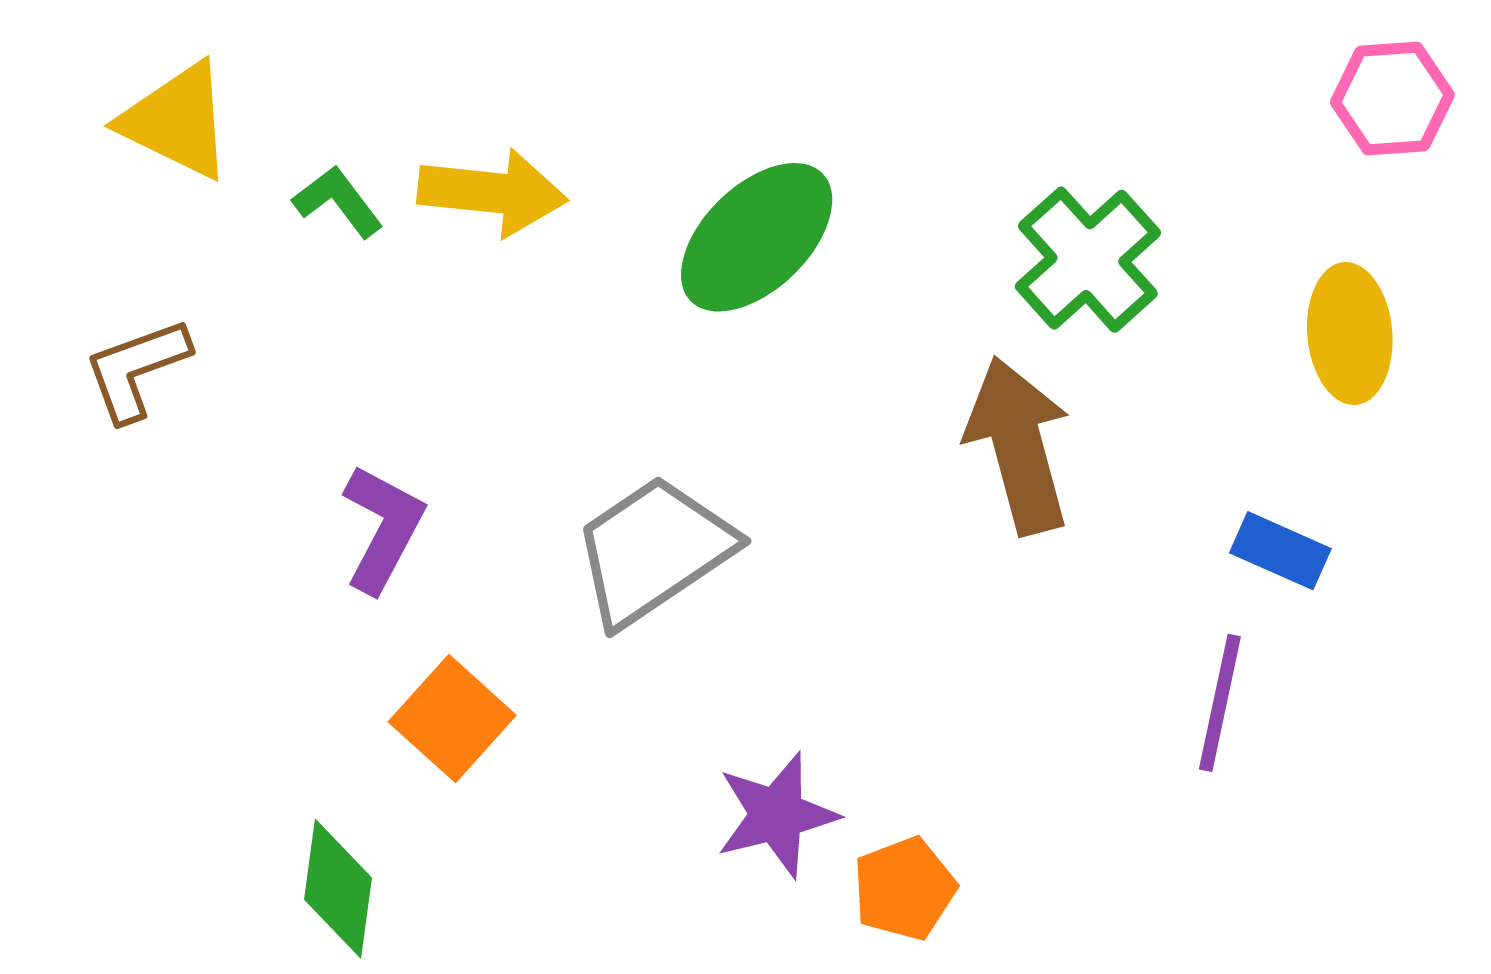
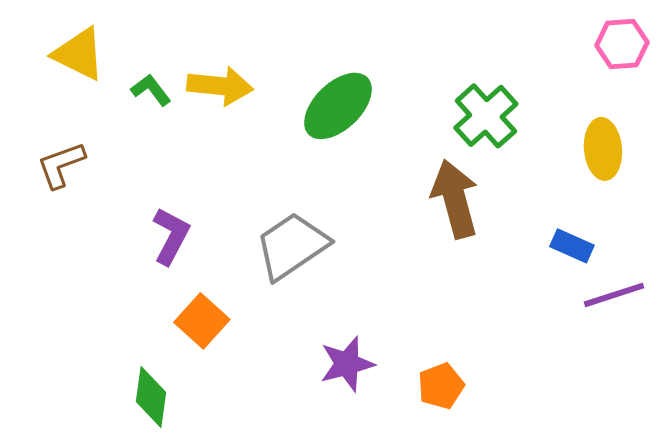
purple line: (1220, 703) -> (614, 295), moved, turned 60
orange pentagon: (904, 889) -> (441, 386), moved

